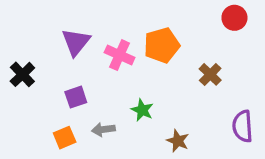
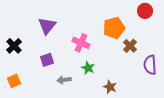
orange pentagon: (162, 45) -> (114, 28), moved
pink cross: (120, 55) -> (81, 43), moved
purple semicircle: (243, 126) -> (150, 65), moved
orange square: (65, 138) -> (14, 81), moved

